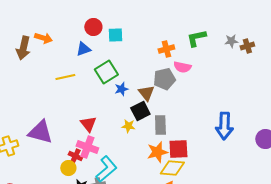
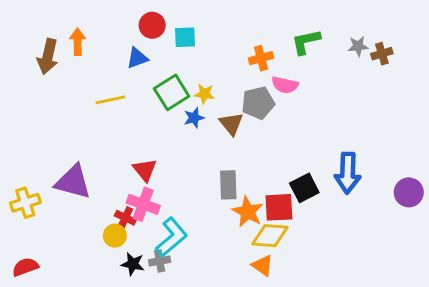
orange arrow: (43, 38) -> (78, 42), turned -108
black square: (140, 111) -> (304, 188), moved
gray rectangle: (160, 125) -> (228, 185), moved
yellow star: (128, 126) -> (204, 94), moved
orange star: (157, 152) -> (248, 212), turned -30

